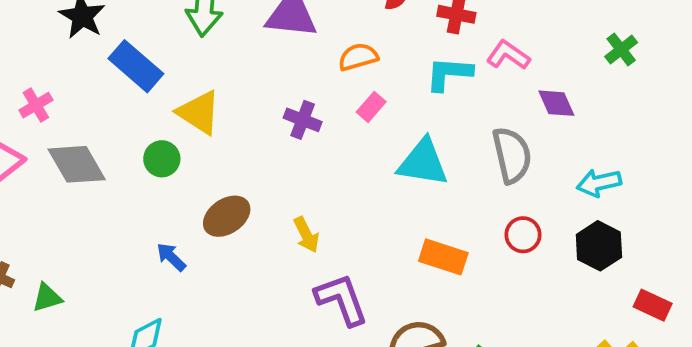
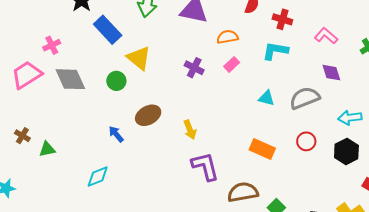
pink L-shape: (508, 55) -> (326, 36), moved
gray semicircle: (512, 155) -> (305, 98), turned -104
cyan triangle: (423, 162) -> (266, 98), moved, size x0.6

